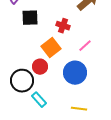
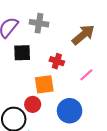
pink line: (85, 46) -> (86, 75), moved
orange square: (51, 48) -> (44, 84), turned 30

